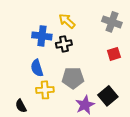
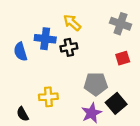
blue semicircle: (37, 68) -> (20, 52), moved
gray pentagon: (73, 78) -> (96, 84), moved

